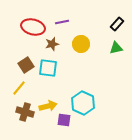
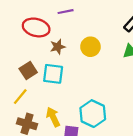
purple line: (62, 22) -> (66, 12), moved
yellow arrow: (48, 106) -> (53, 117), turned -102

